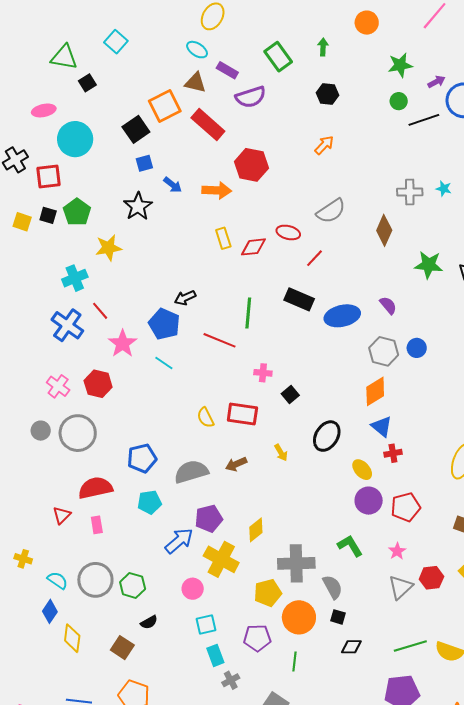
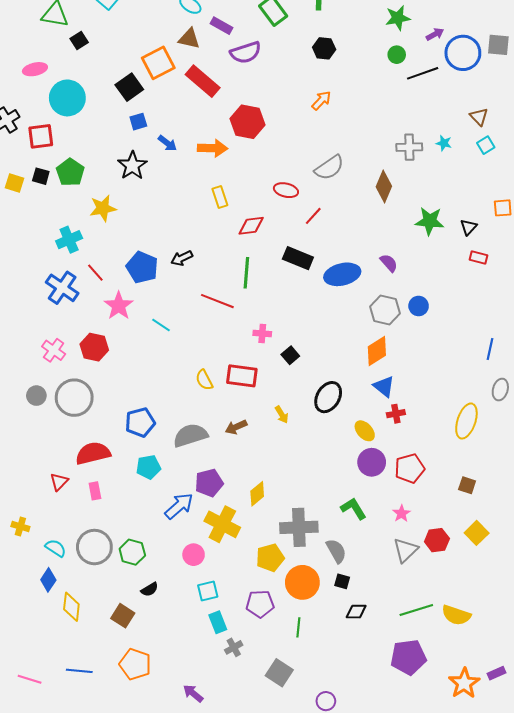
red diamond: (253, 247) -> (251, 226), moved
blue pentagon: (164, 324) -> (142, 267), moved

